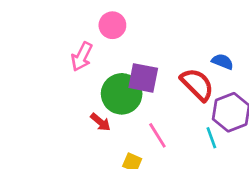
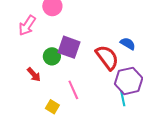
green circle: (122, 94) -> (52, 56), size x0.6
cyan line: (211, 138) -> (123, 98), moved

